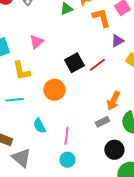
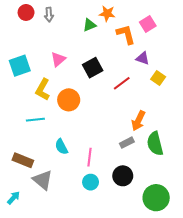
purple triangle: (117, 41) -> (143, 58), turned 48
black square: (74, 63) -> (93, 68), moved
yellow L-shape: (21, 71) -> (43, 89), turned 40
orange circle: (54, 90) -> (69, 100), moved
black circle: (114, 150) -> (123, 176), moved

